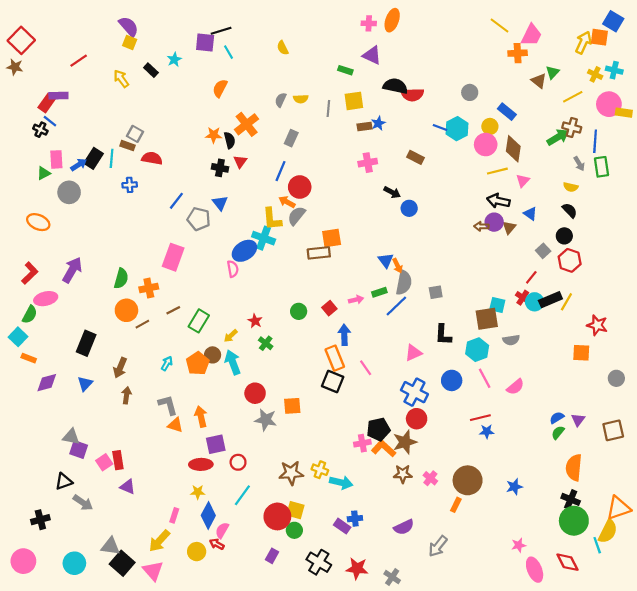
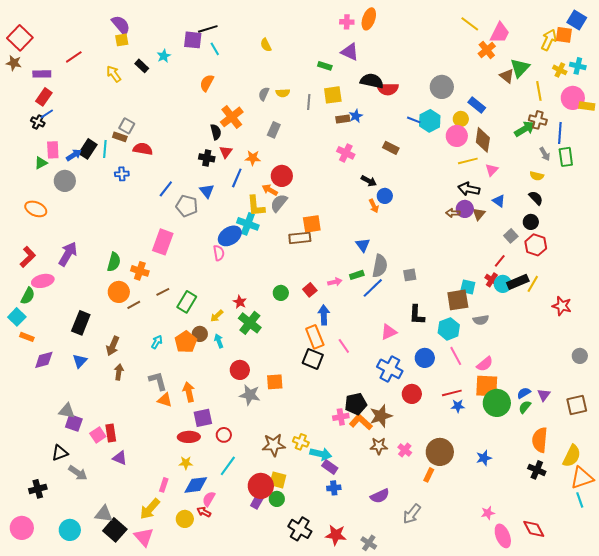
yellow square: (130, 43) -> (122, 40), turned -32
orange cross: (518, 53) -> (487, 50), turned -36
green triangle: (553, 72) -> (520, 68), size x1.5
gray circle: (470, 92) -> (442, 87), size x1.5
purple rectangle: (58, 96) -> (42, 74), moved
yellow line: (573, 97) -> (539, 91), turned -72
blue line: (50, 121) -> (47, 114), turned -72
orange star: (214, 135) -> (253, 158), moved
pink cross: (368, 163) -> (346, 153), turned 36
blue line: (281, 171) -> (237, 178), moved
orange arrow: (397, 266) -> (374, 206), moved
orange cross: (149, 288) -> (140, 271), turned 30
green cross: (266, 343) -> (250, 323), size x1.6
orange square: (581, 353) -> (487, 386), moved, size x1.4
cyan arrow: (233, 362) -> (219, 341), size x0.6
red circle: (417, 419) -> (412, 394), moved
blue diamond: (208, 515) -> (196, 485), turned 55
green circle: (574, 521) -> (497, 403), moved
purple rectangle: (342, 526) -> (330, 467), moved
yellow semicircle: (608, 531) -> (572, 456), moved
cyan line: (597, 545) -> (580, 500), moved
purple rectangle: (272, 556) -> (257, 502), moved

